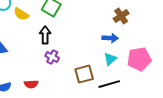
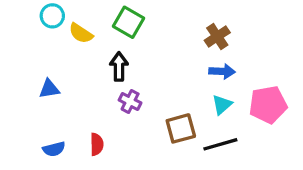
brown cross: (121, 16) -> (217, 36), moved
red semicircle: (31, 84) -> (97, 144), turned -88

